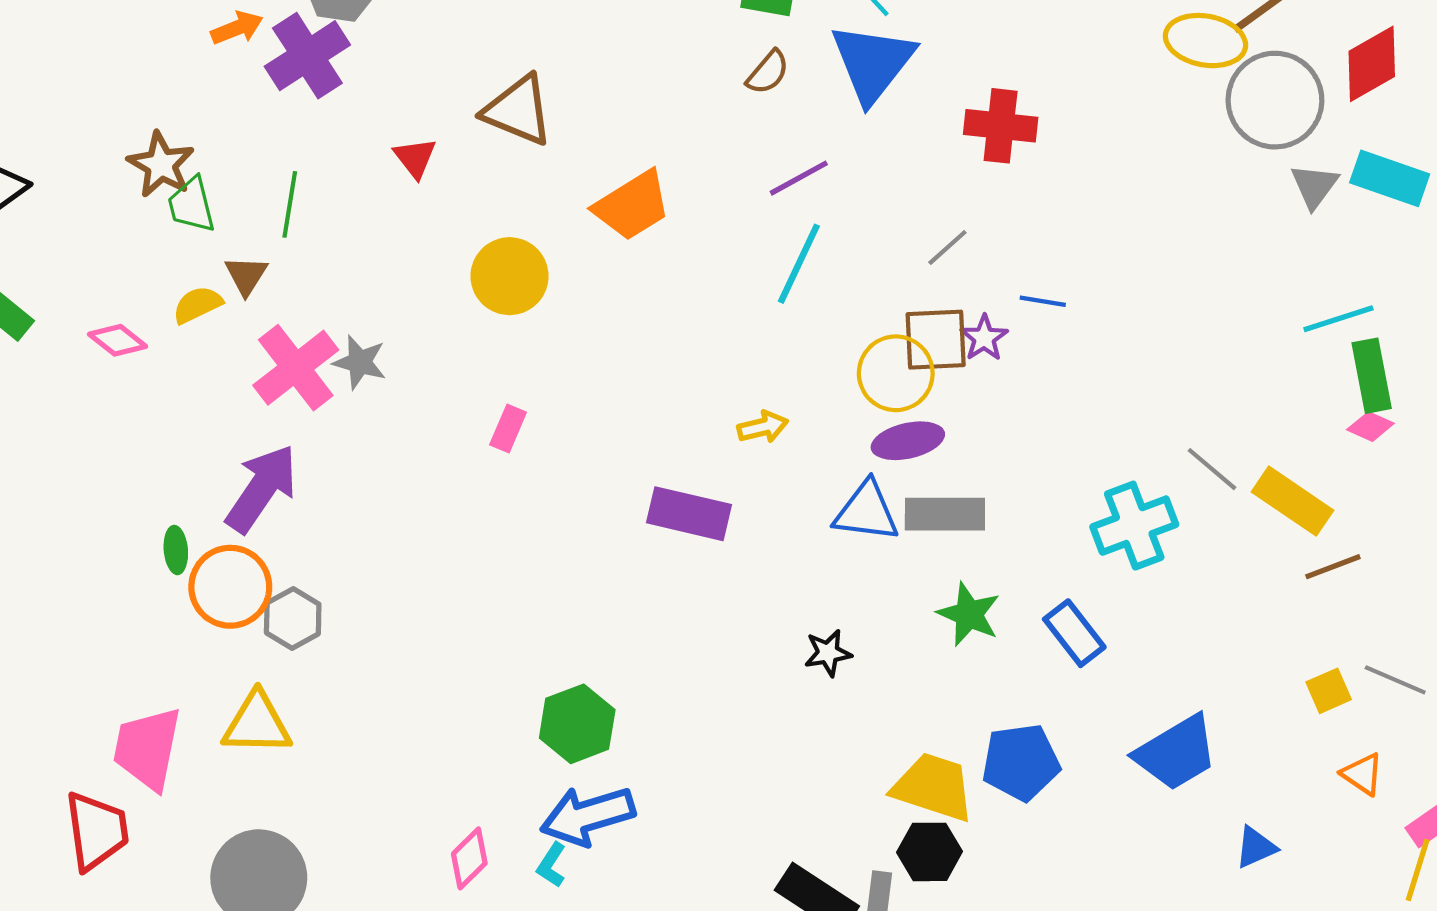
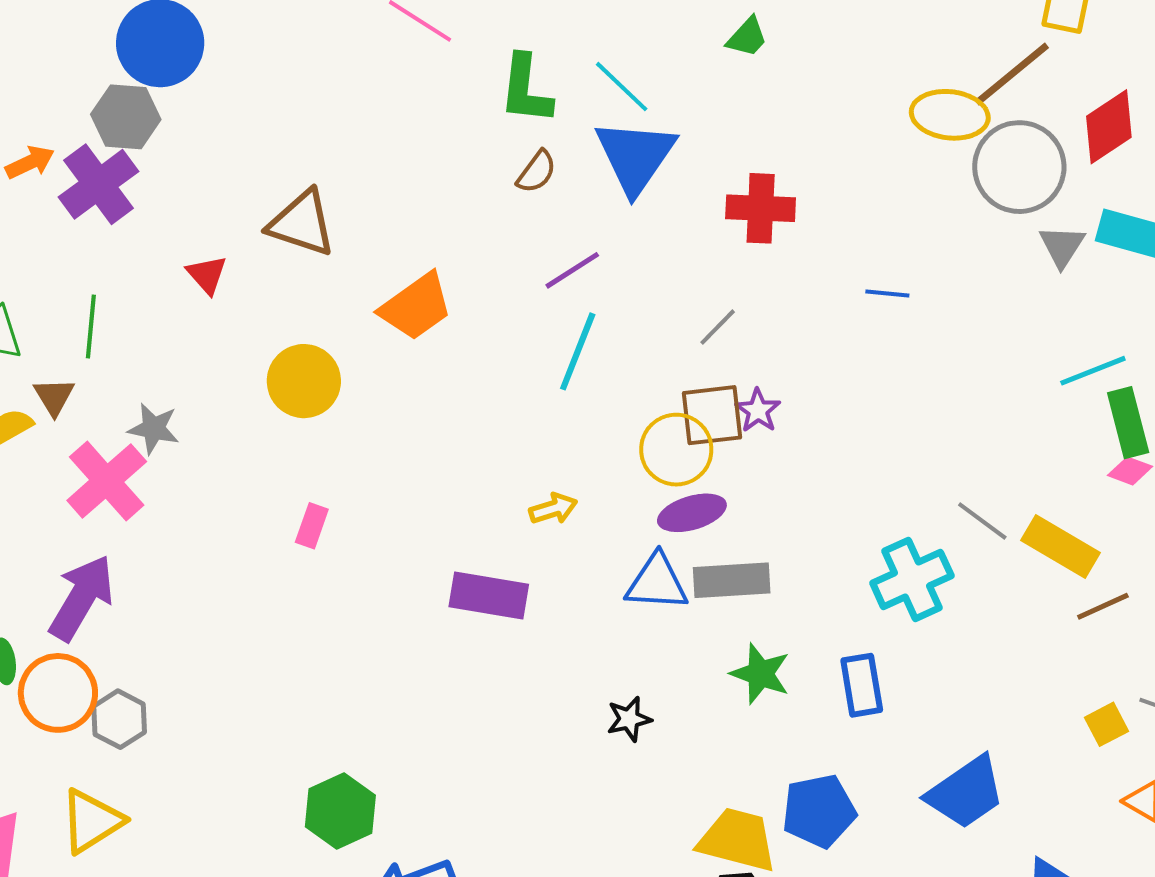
blue line: (1043, 301) -> (887, 294), moved
gray star: (360, 362) -> (154, 429), moved
blue rectangle: (1074, 633) -> (862, 685), turned 32
yellow triangle: (257, 724) -> (92, 821), turned -30
green hexagon: (577, 724) -> (340, 811), moved

